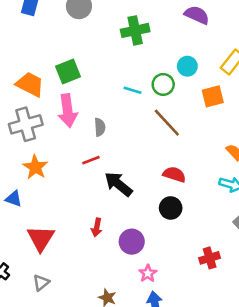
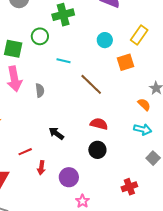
green square: (68, 71) -> (13, 49), turned 36
green circle: (163, 84) -> (40, 36), moved
red line: (91, 160) -> (25, 152), moved
black arrow: (118, 184) -> (56, 133), size x0.7

